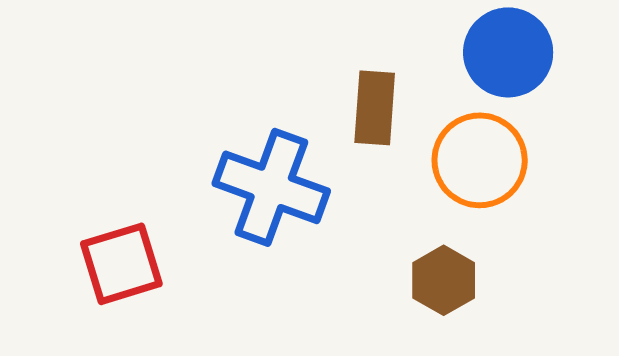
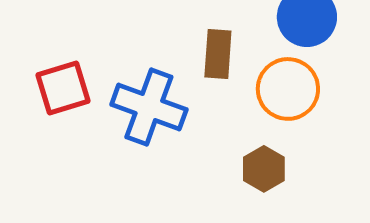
red square: (121, 264) -> (63, 88), moved

